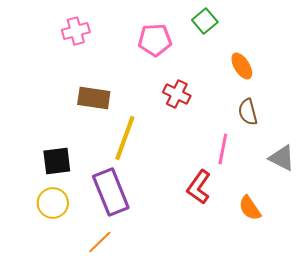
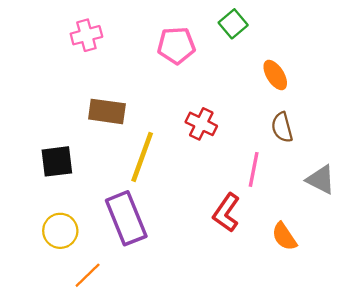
red cross: (177, 94) -> (201, 124), moved
black square: (57, 161) -> (57, 161), moved
orange line: (100, 242) -> (88, 275), moved

